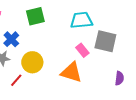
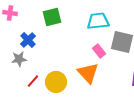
yellow circle: (32, 62) -> (56, 82), moved
orange triangle: (71, 72) -> (88, 73), turned 30

